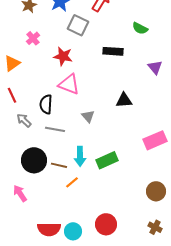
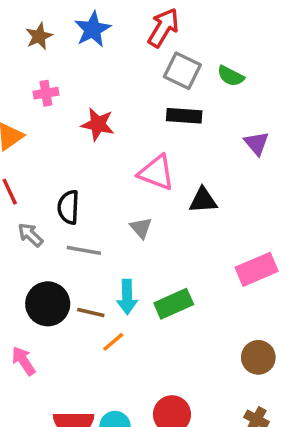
gray square: (78, 25) -> (182, 71), moved
pink cross: (33, 38) -> (46, 93), turned 32
pink triangle: (69, 84) -> (156, 173), moved

